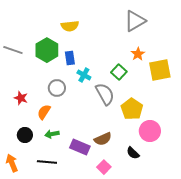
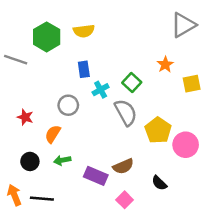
gray triangle: (135, 21) -> (183, 25), moved
green hexagon: (47, 50) -> (47, 37), moved
yellow square: (160, 70) -> (192, 84), size x0.7
green square: (119, 72) -> (132, 82), moved
cyan cross: (84, 75) -> (101, 90), turned 32
pink circle: (150, 131) -> (186, 145), moved
black line: (47, 162) -> (42, 199), moved

